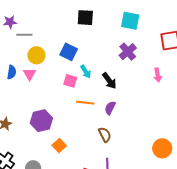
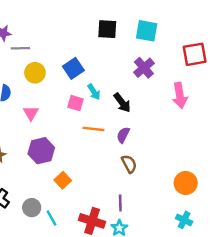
black square: (85, 18) -> (107, 29), moved
blue square: (69, 52) -> (73, 68), turned 30
pink triangle: (30, 74) -> (31, 113), moved
pink arrow: (158, 75) -> (180, 96), size x1.5
brown semicircle: (105, 135) -> (129, 164), moved

